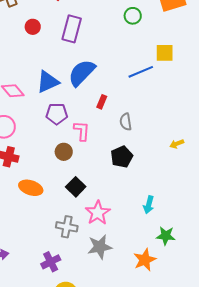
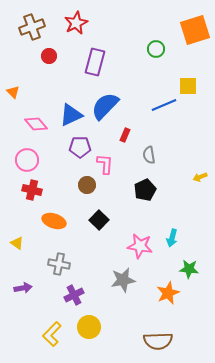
red circle: (33, 27) -> (49, 56), moved
pink star: (98, 213) -> (140, 246), moved, turned -30
gray cross: (67, 227) -> (59, 264), moved

